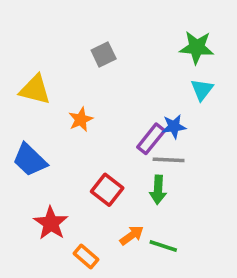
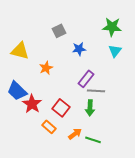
blue star: (174, 127) -> (79, 49), moved
red star: (51, 223) -> (32, 104), moved
orange rectangle: (86, 257) -> (49, 127), moved

